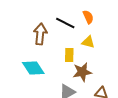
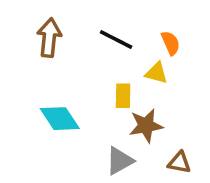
orange semicircle: (88, 17) -> (171, 43), moved
brown arrow: (40, 34) -> (49, 38), moved

